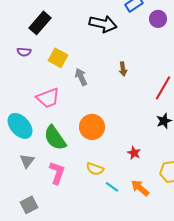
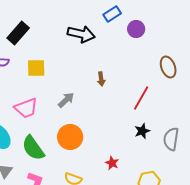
yellow square: (58, 58) -> (36, 68), turned -30
gray arrow: (81, 77) -> (66, 100), moved, turned 72

